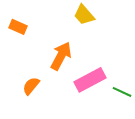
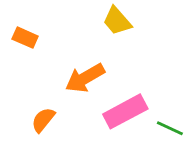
orange arrow: (61, 56) -> (85, 78), turned -148

